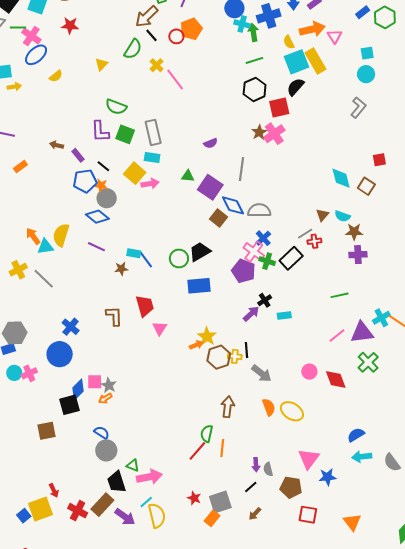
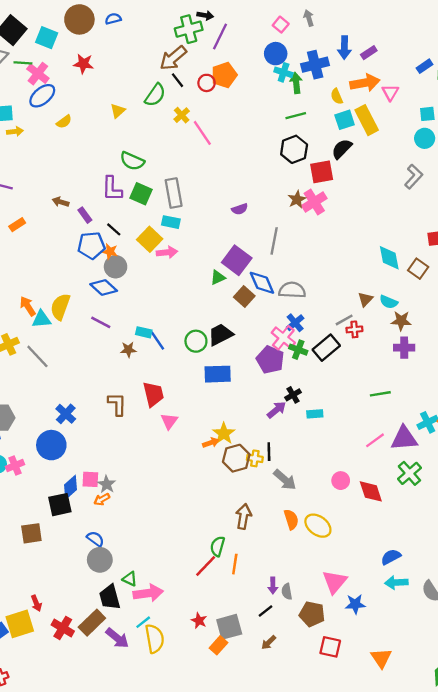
cyan square: (297, 62) -> (345, 120), size x0.7
green triangle: (188, 176) -> (218, 277), moved, turned -32

